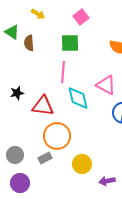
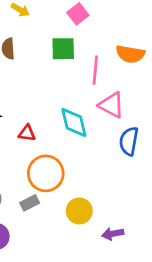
pink line: (63, 72) -> (95, 70), moved
red triangle: (43, 106) -> (27, 133), size x0.6

